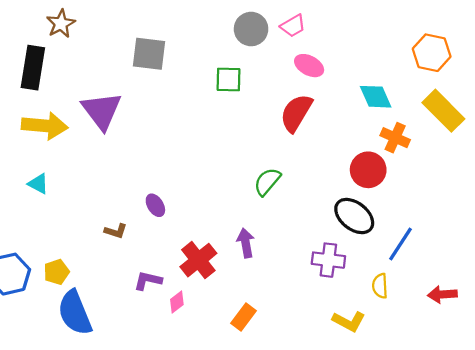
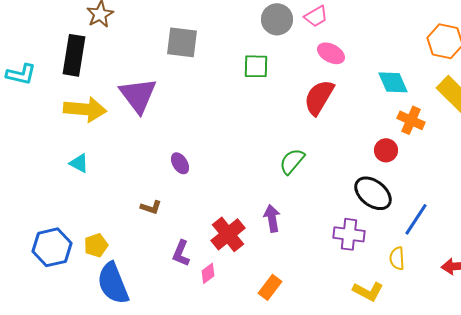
red circle: (368, 170) -> (386, 150), size x0.7
purple ellipse: (155, 205) -> (180, 163), moved
purple L-shape: (148, 280) -> (181, 253), turned -80

